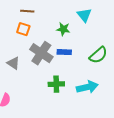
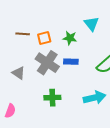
brown line: (27, 11) -> (23, 34), moved
orange square: (23, 29) -> (44, 38), moved, turned -32
green cross: (56, 84) -> (52, 98), moved

